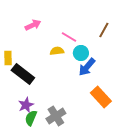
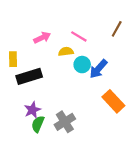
pink arrow: (33, 25) -> (42, 38), moved
cyan circle: (81, 53) -> (82, 65), moved
black rectangle: (23, 74) -> (29, 76), turned -55

